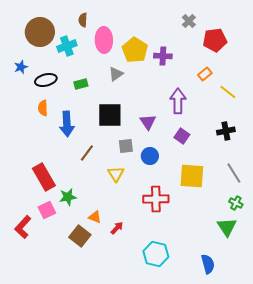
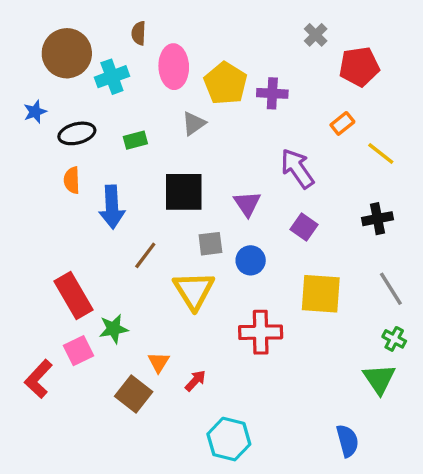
purple arrow: (178, 101) -> (297, 169), turned -35
yellow triangle: (116, 174) -> (194, 290), size x1.5
orange triangle: (95, 217) -> (159, 362), turned 40
cyan hexagon: (156, 254) -> (229, 439), moved

